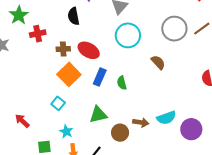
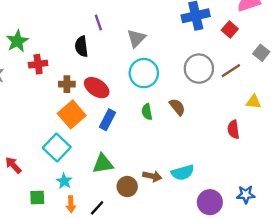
green semicircle: (122, 83) -> (147, 112), moved
cyan square: (58, 103) -> (57, 147), size x1.6
purple circle: (191, 129) -> (210, 202), moved

